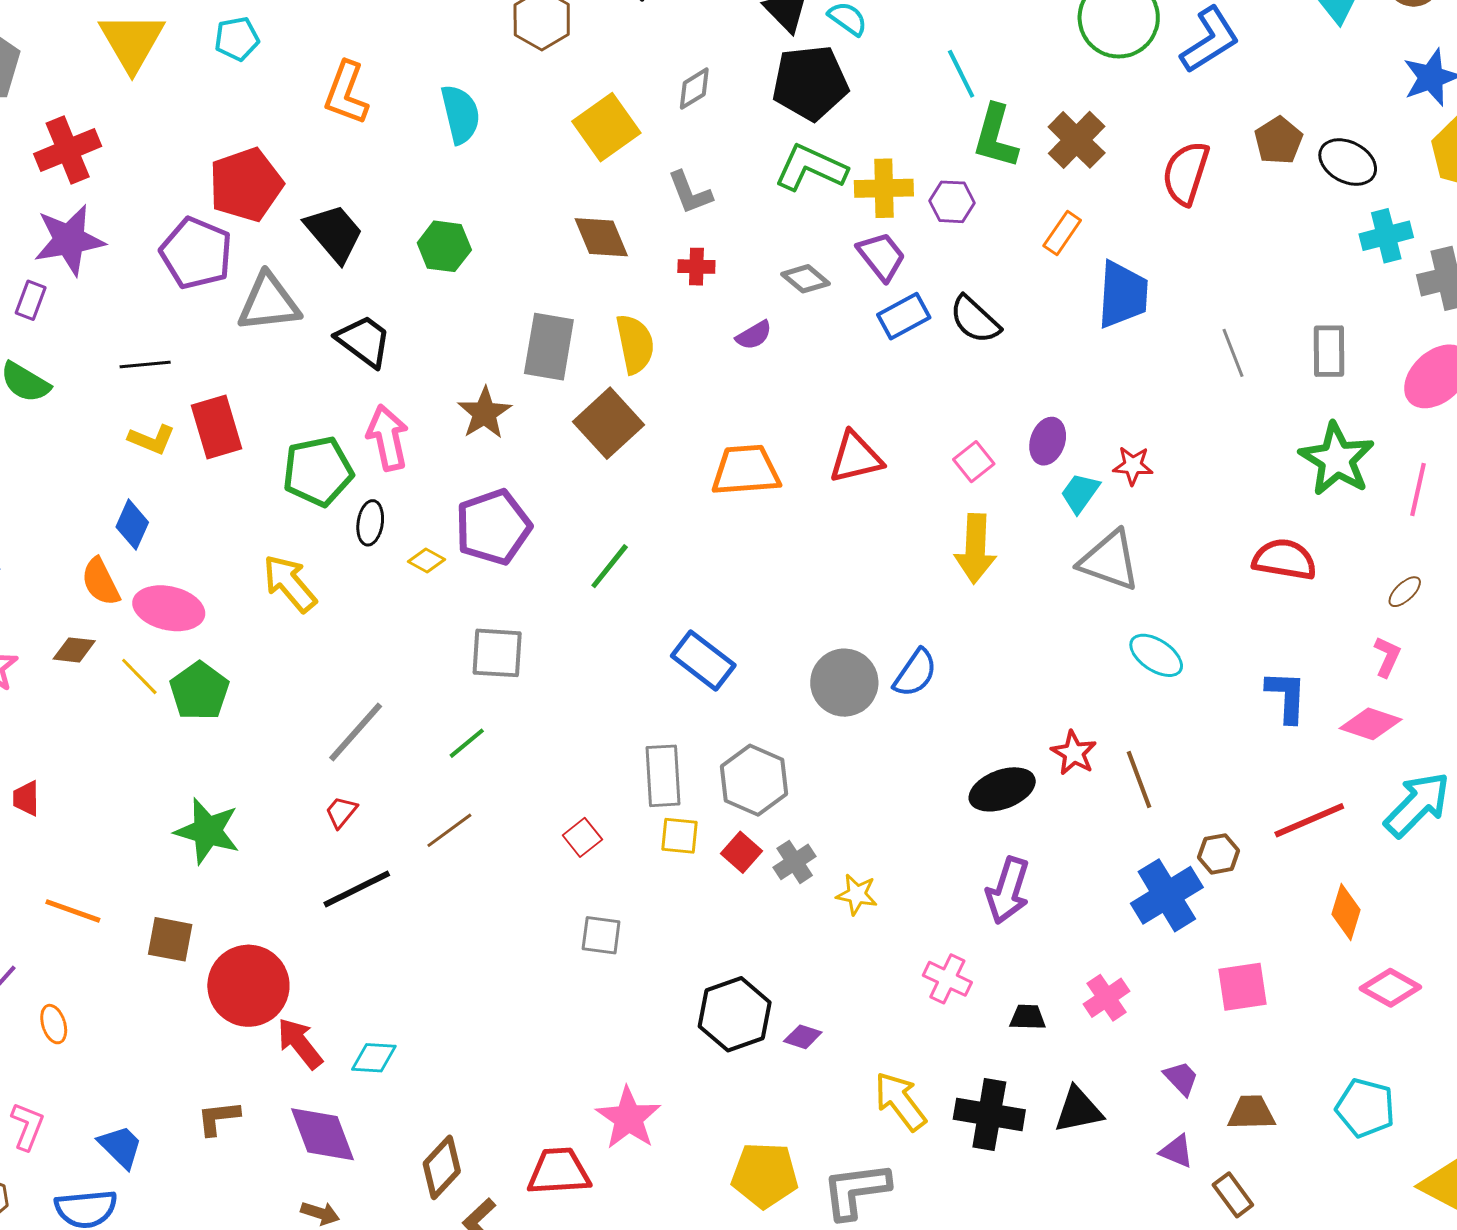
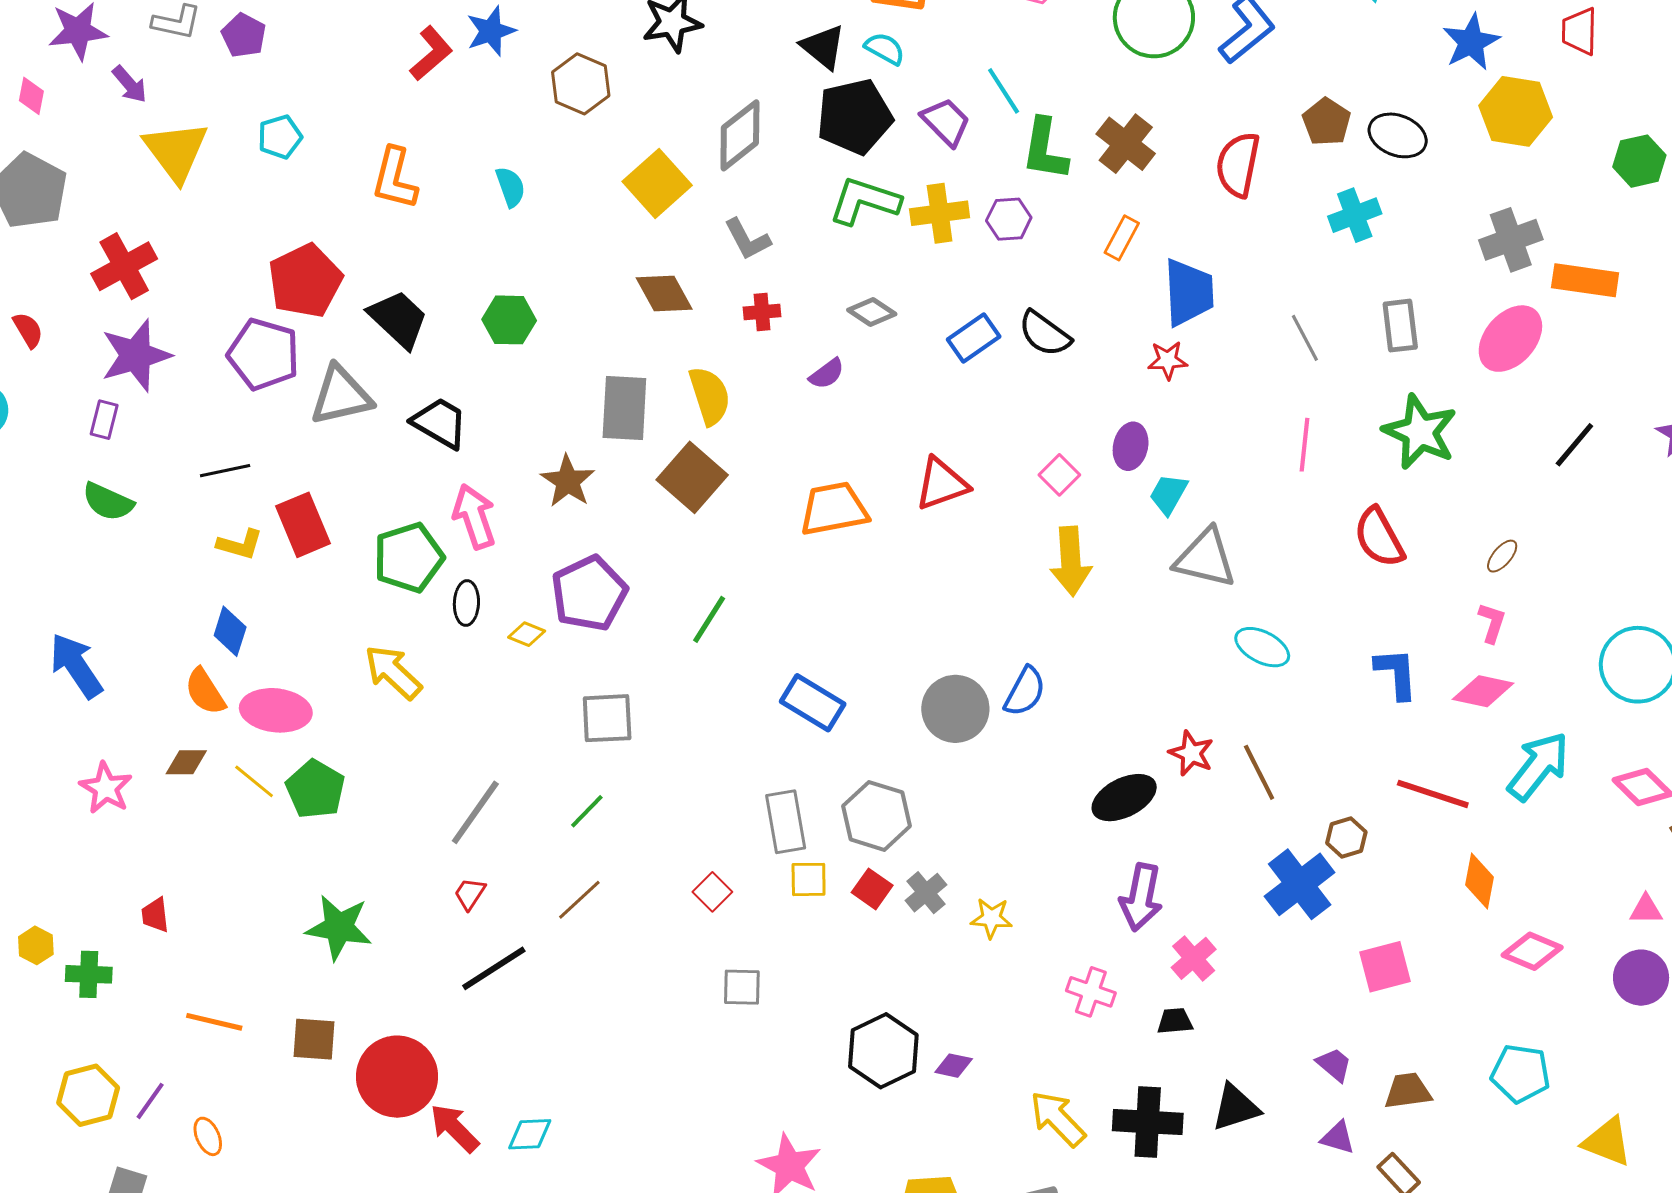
gray diamond: (694, 89) -> (740, 135), size x1.6
cyan semicircle: (460, 114) -> (510, 187), size x0.7
cyan cross: (1386, 236) -> (1355, 215), moved
purple trapezoid: (881, 256) -> (946, 122), moved
red star: (1133, 466) -> (1168, 360), moved
pink line: (1418, 490) -> (1305, 445), moved
red semicircle: (1284, 559) -> (1379, 537), turned -122
red line: (1309, 820) -> (1433, 794), turned 48
pink cross: (1107, 998) -> (1194, 958), moved

